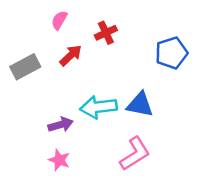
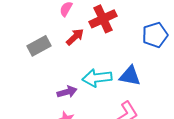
red cross: (106, 33) -> (103, 19), size x1.5

